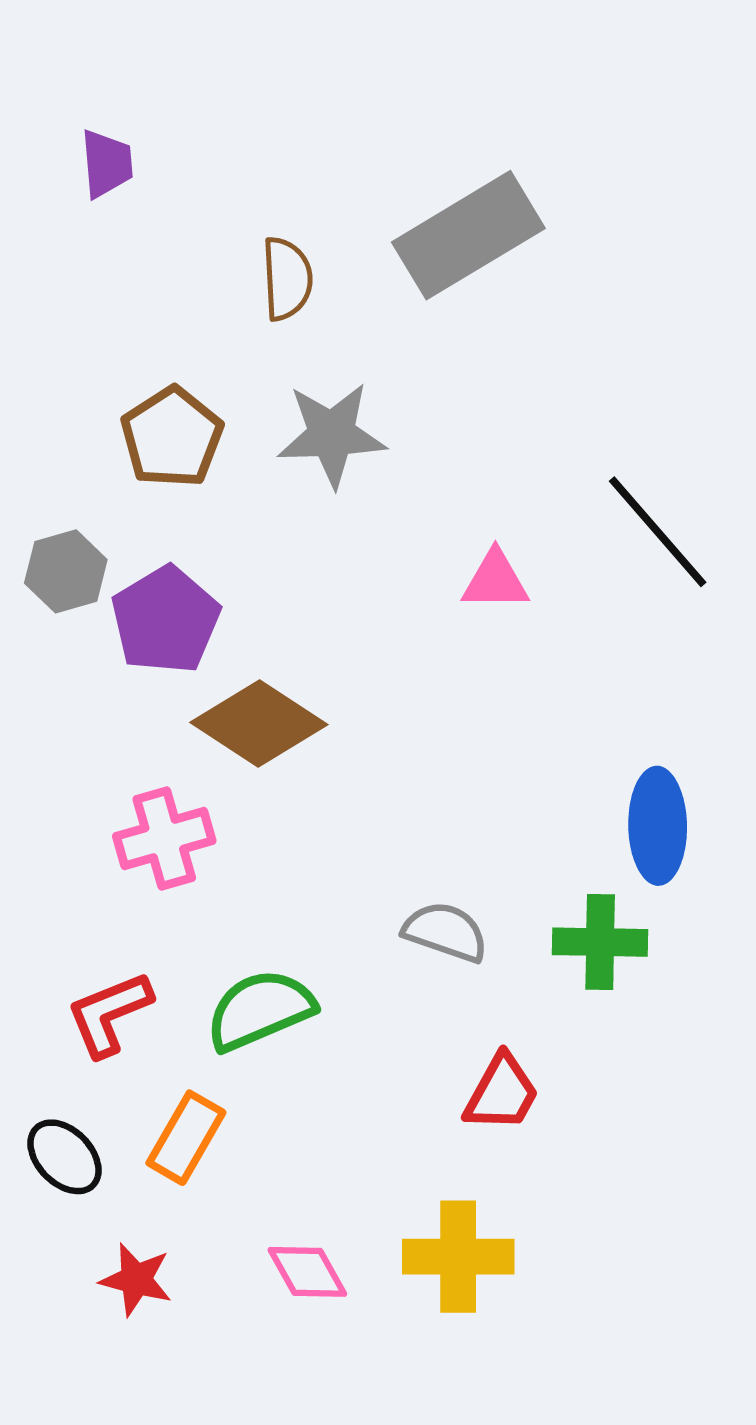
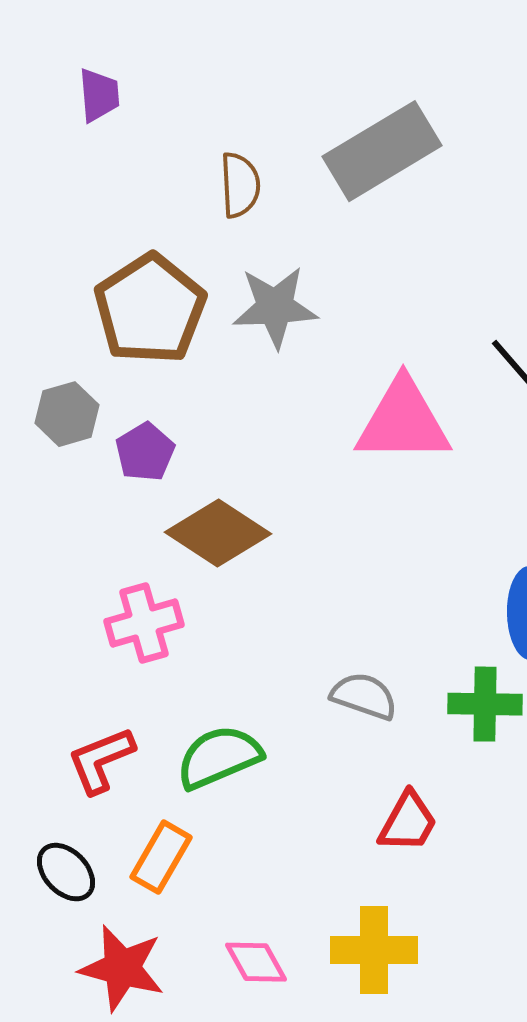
brown pentagon: (172, 437) -> (150, 309), size x1.4
pink triangle: (495, 580) -> (403, 421), size x1.8
purple pentagon: (165, 620) -> (145, 452), size x0.7
red star: (136, 1280) -> (122, 968), size x1.5

